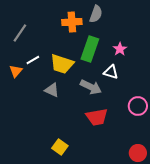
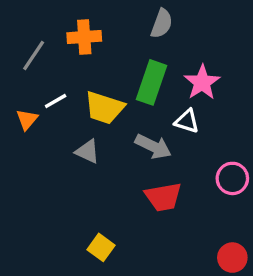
orange cross: (72, 22) -> (84, 37), moved
pink star: (120, 49) -> (202, 82), size x1.5

